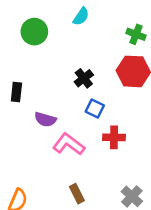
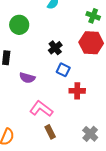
green circle: (34, 32) -> (19, 25), moved
pink L-shape: (69, 144) -> (41, 109), moved

